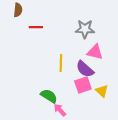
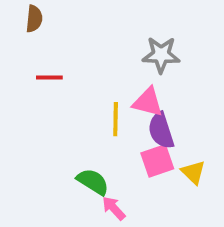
red line: (36, 27) -> (49, 78), moved
pink triangle: (95, 52) -> (148, 102), moved
purple semicircle: (85, 69) -> (161, 131), turned 30

